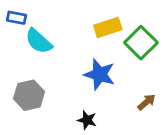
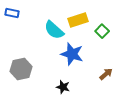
cyan semicircle: (39, 41) -> (54, 30), moved
green square: (141, 43) -> (102, 31), size x0.6

